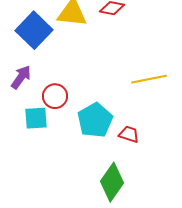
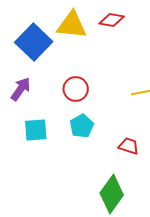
red circle: (55, 96) -> (76, 89), moved
cyan pentagon: (95, 120) -> (82, 126), moved, size x0.7

